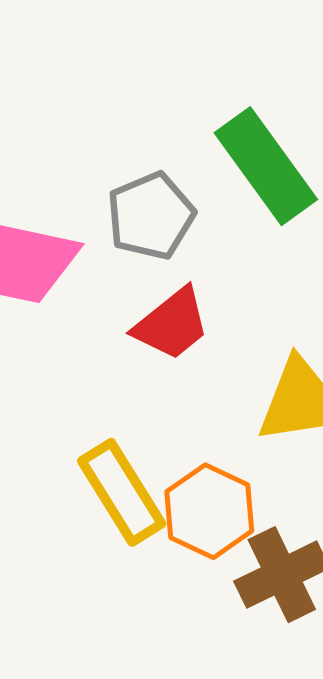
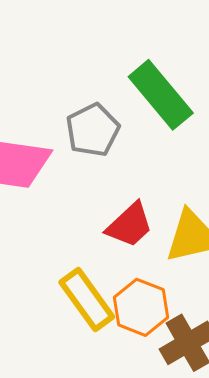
red trapezoid: (172, 324) -> (130, 225), moved

